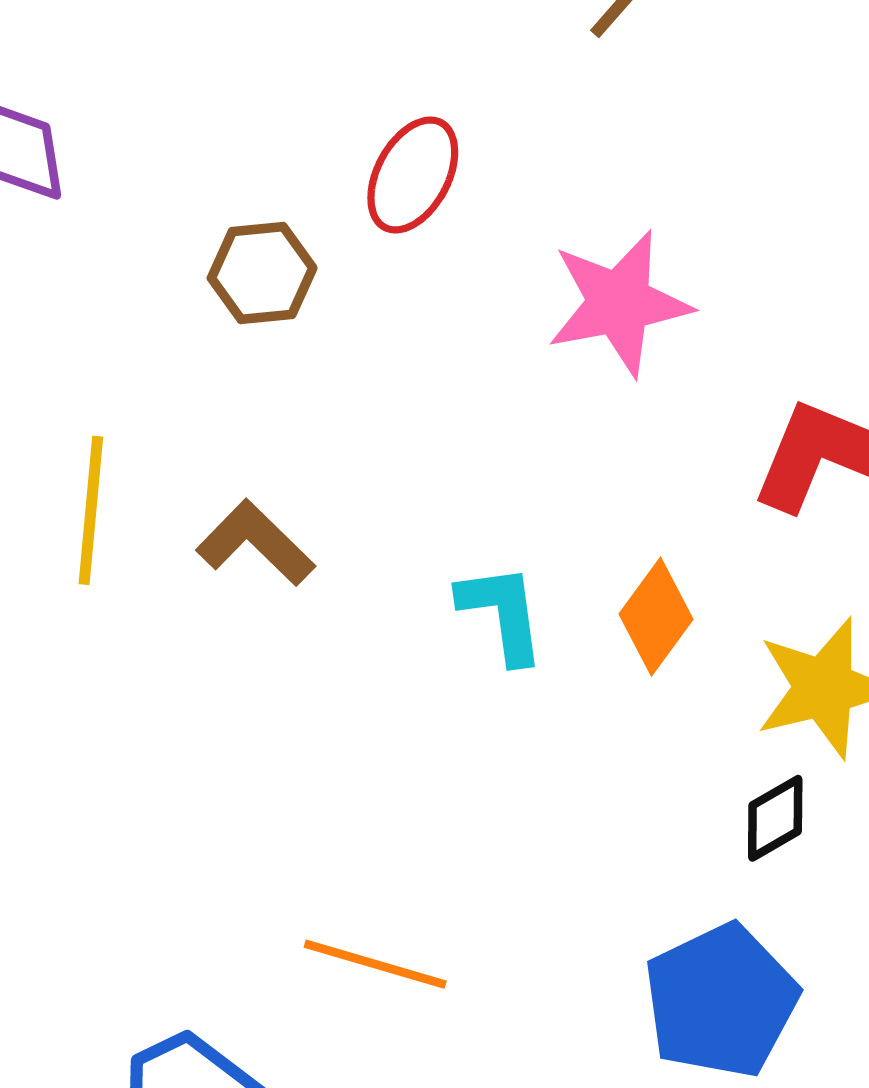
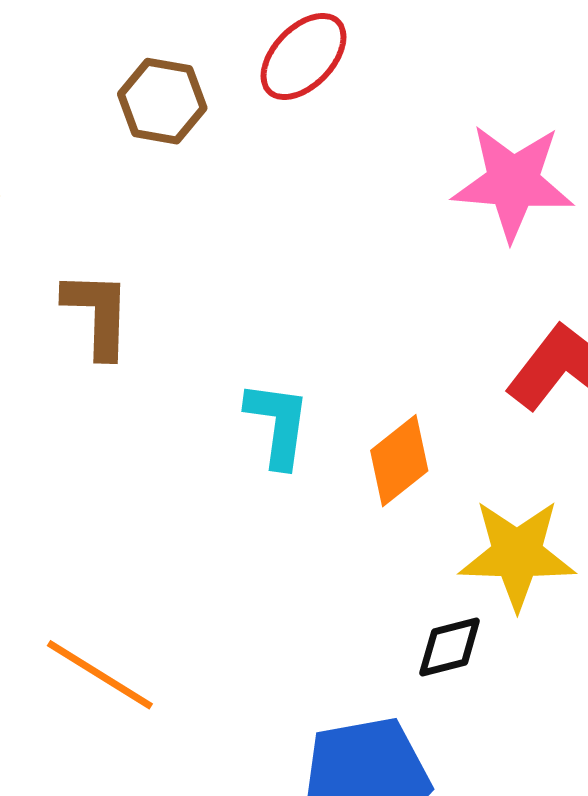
pink star: (619, 303) -> (513, 182), moved
brown L-shape: (255, 543) -> (98, 314), turned 32

